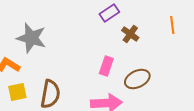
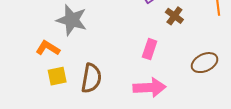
brown ellipse: (137, 79) -> (205, 63), moved

